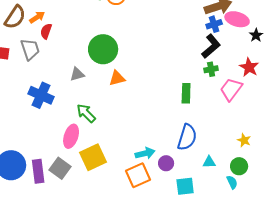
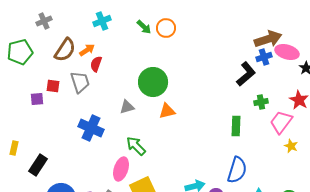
black L-shape: (211, 46) -> (246, 74), moved
yellow star: (244, 140) -> (291, 146), moved

